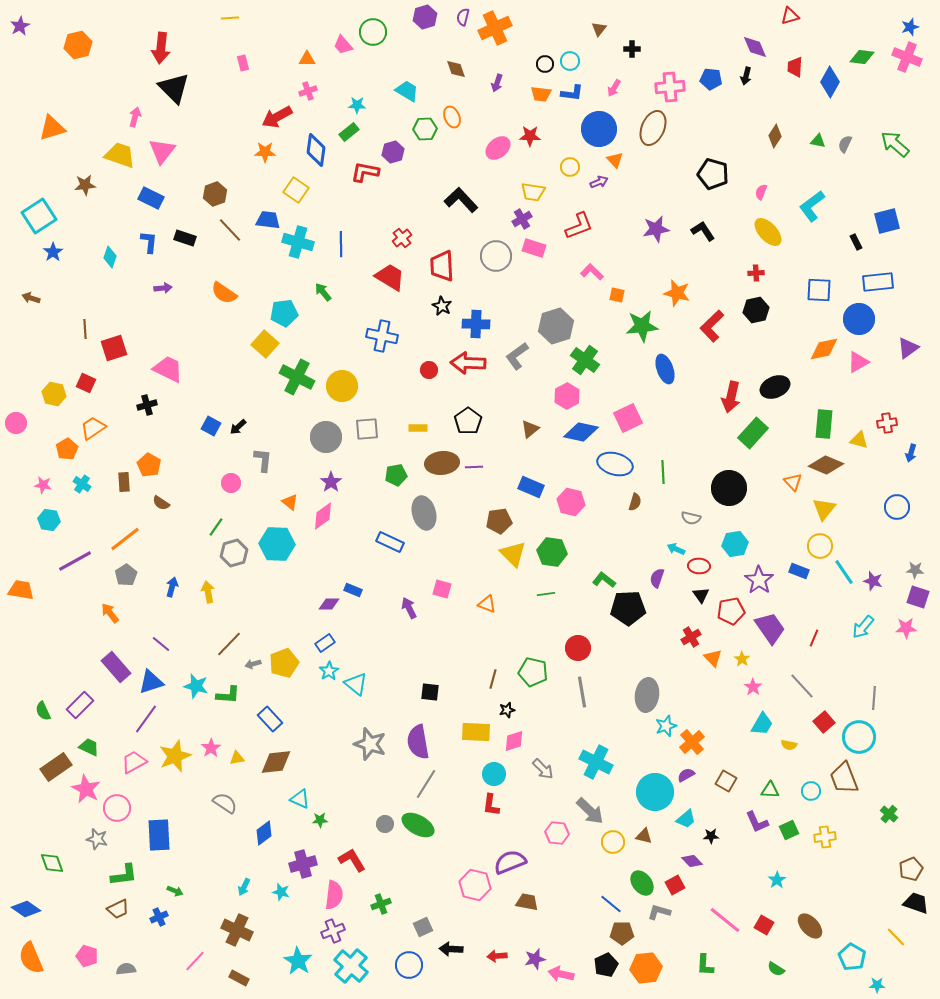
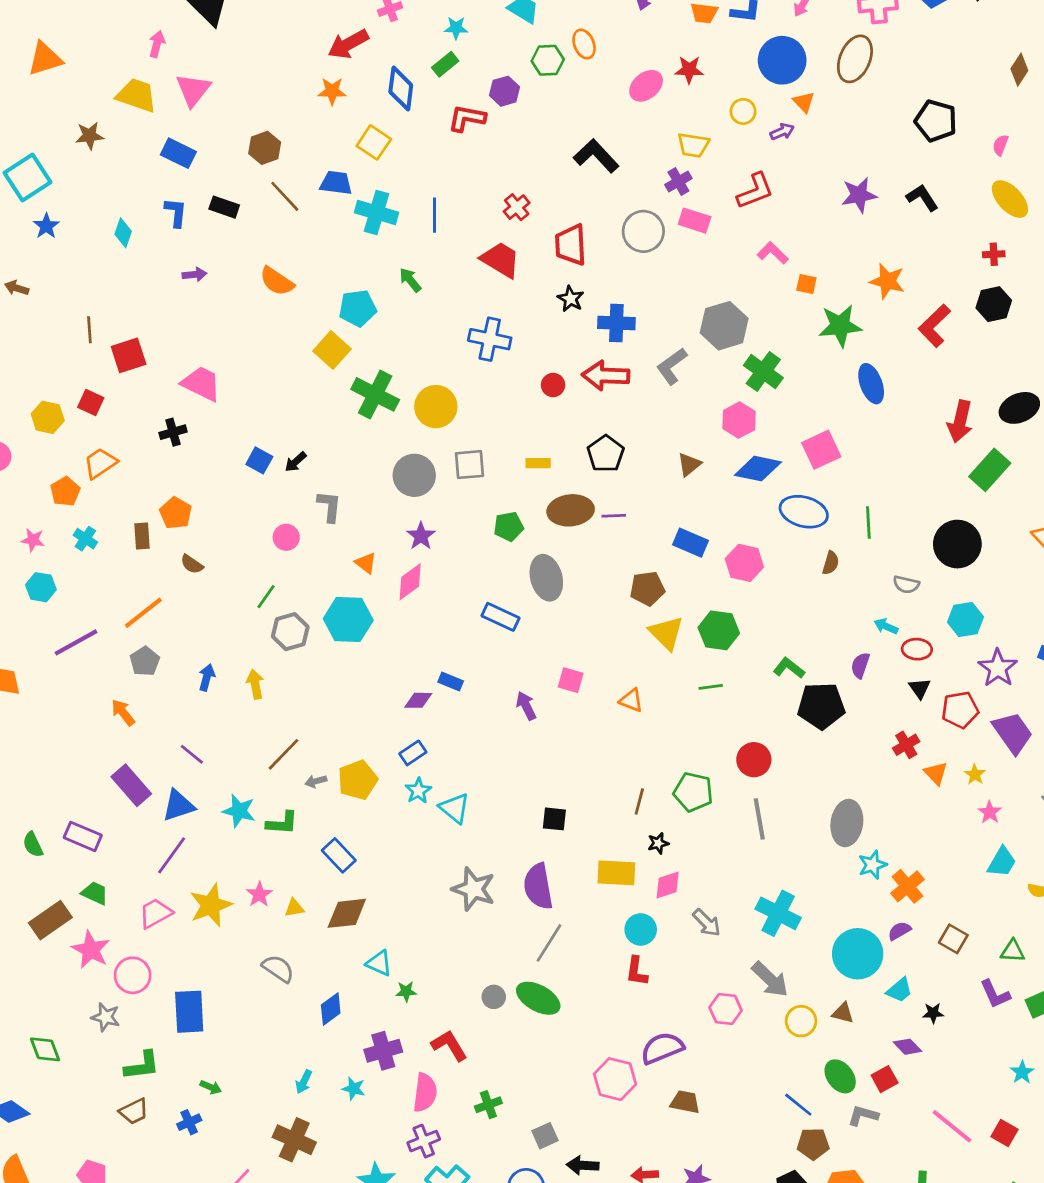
purple rectangle: (80, 705) -> (83, 836), turned 68

